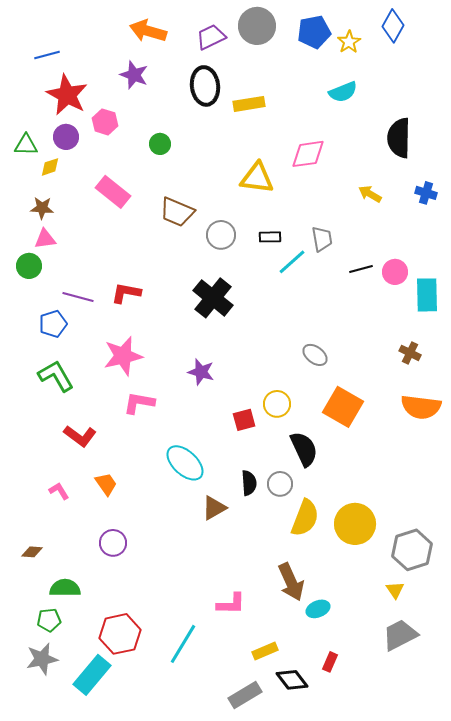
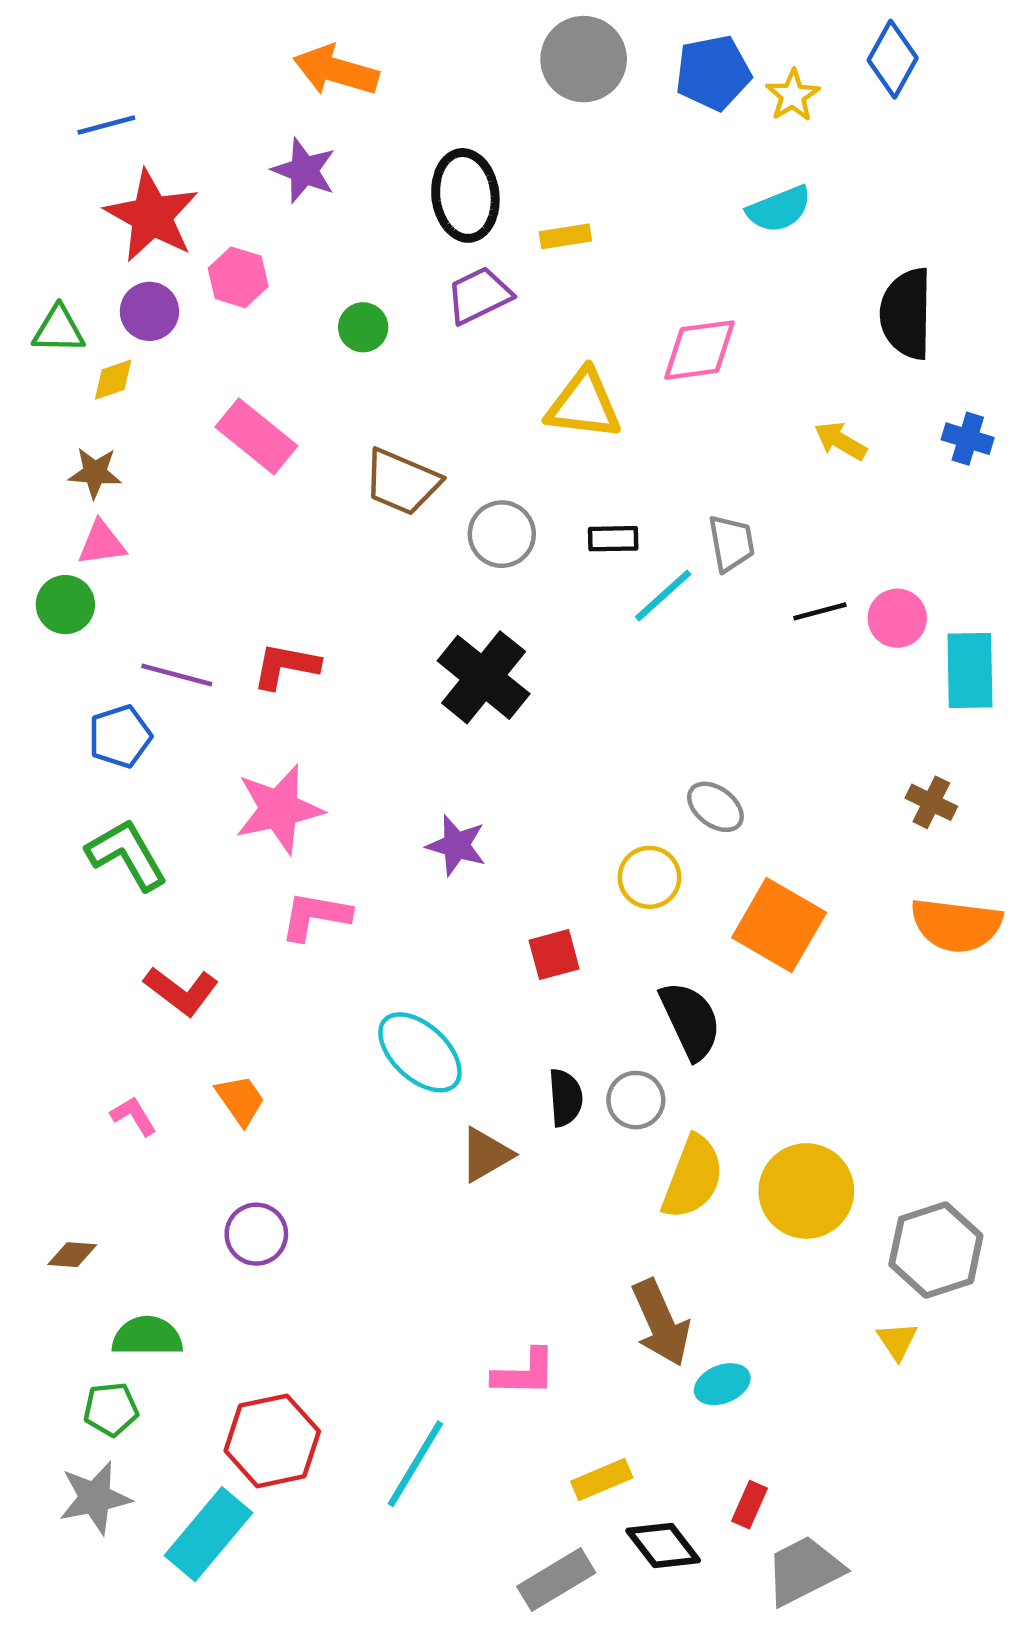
purple trapezoid: (211, 37) -> (479, 295), moved
yellow rectangle: (249, 104) -> (565, 236), size x0.7
yellow circle: (277, 404) -> (650, 877), moved
gray trapezoid: (400, 635) -> (804, 1571), moved

